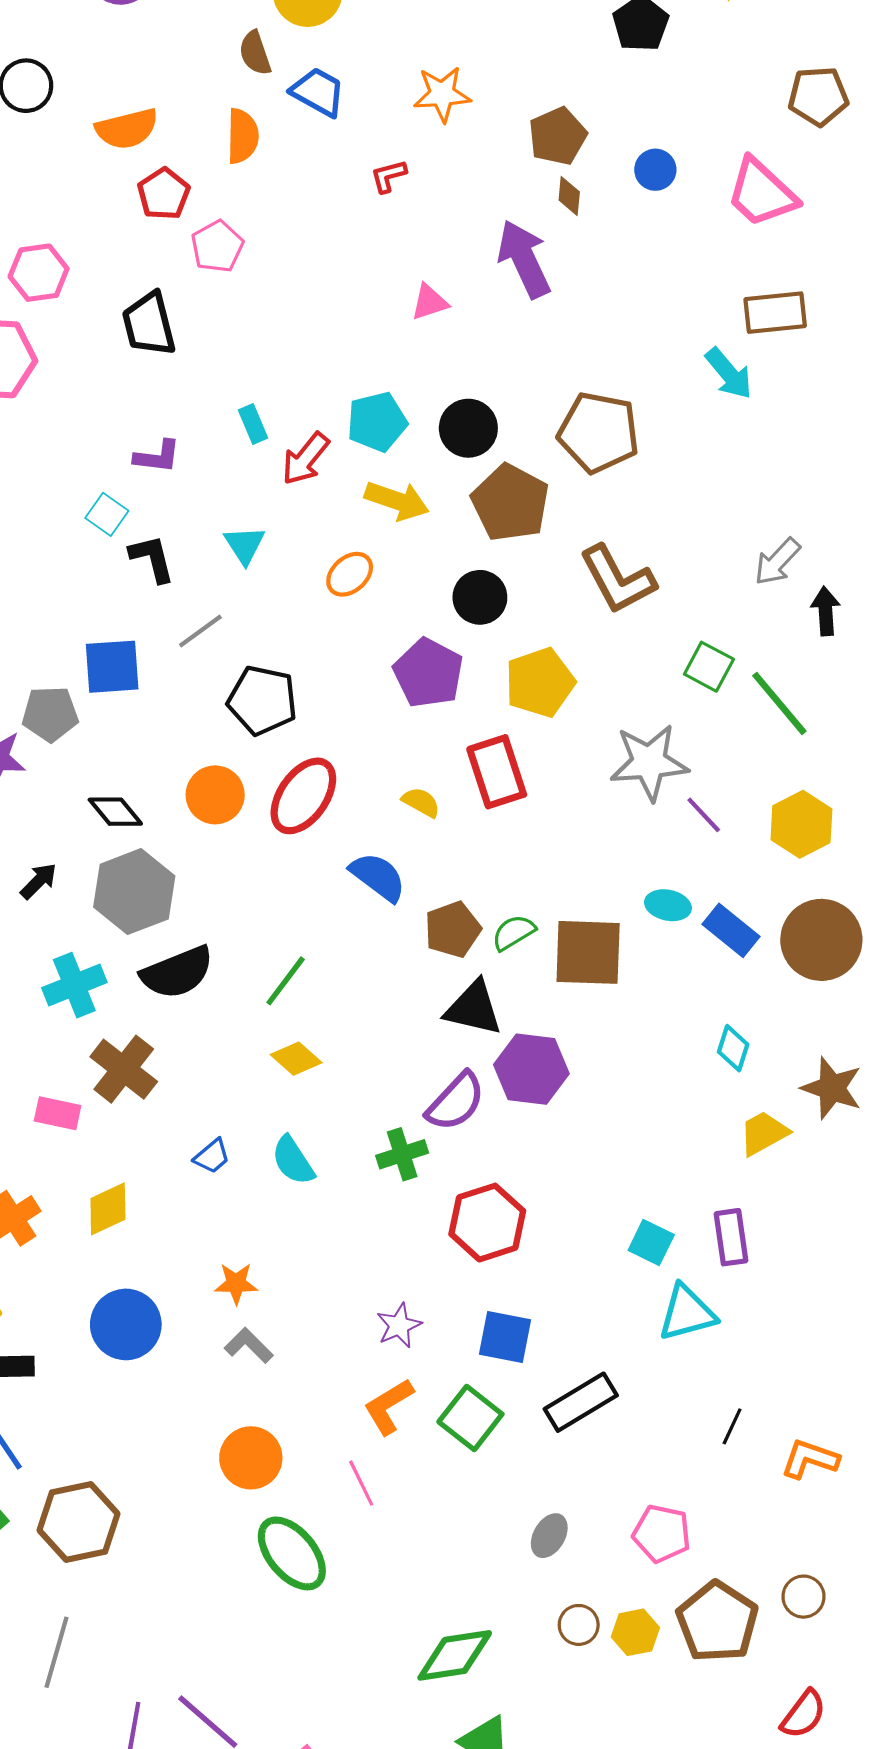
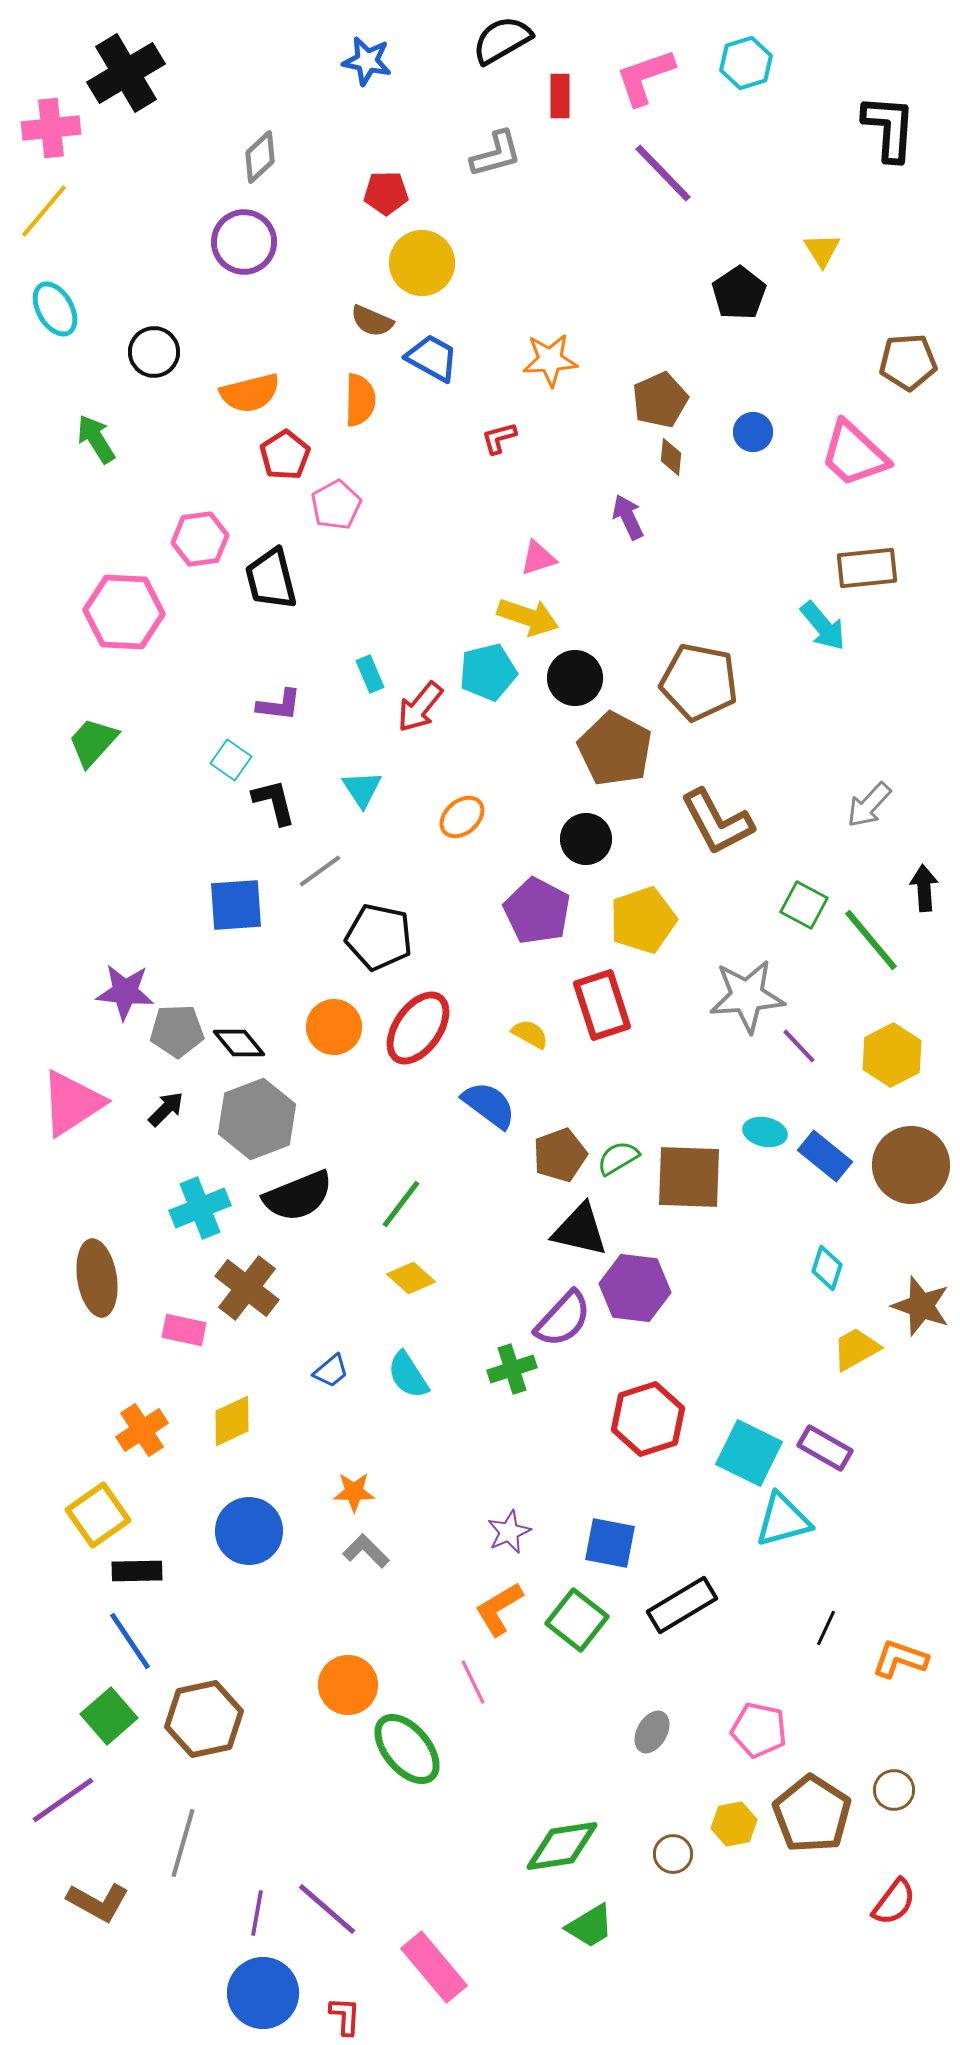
brown semicircle: (255, 53) -> (372, 321), turned -48
purple arrow: (524, 259) -> (628, 517), size x0.6
pink hexagon: (39, 273) -> (200, 539), moved
yellow arrow: (397, 501) -> (528, 617), moved
black arrow: (826, 611) -> (924, 888), moved
gray pentagon: (50, 714) -> (177, 1031), moved
red hexagon: (487, 1223) -> (648, 1419), moved
purple rectangle: (731, 1237) -> (825, 1448), turned -52
cyan square: (651, 1242) -> (749, 1453), size x1.5
orange circle: (251, 1458) -> (348, 1685), moved
brown circle: (579, 1625) -> (673, 1854), moved

